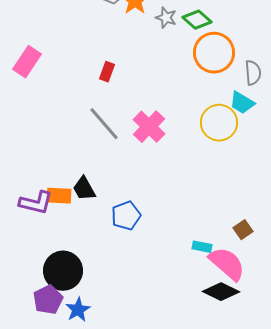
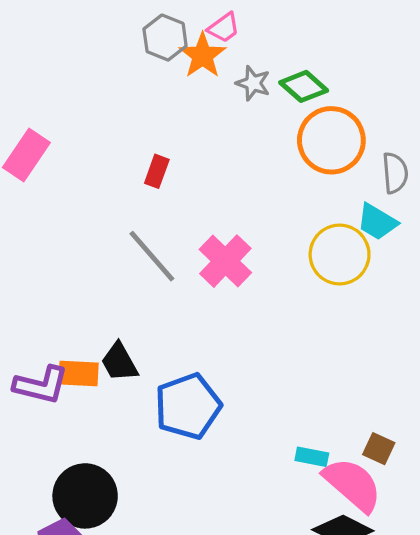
blue pentagon: (126, 216) -> (188, 406), size x1.4
brown square: (243, 230) -> (379, 449), moved, turned -30

